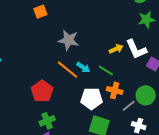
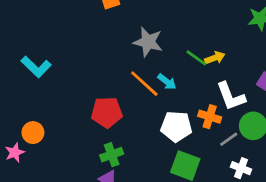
white L-shape: (136, 49) -> (231, 96), moved
green line: (106, 70) -> (196, 58), moved
red pentagon: (42, 91) -> (107, 112), turned 30

